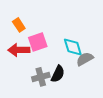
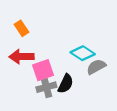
pink square: (38, 42) -> (43, 70), moved
cyan diamond: (73, 47) -> (83, 53), turned -40

